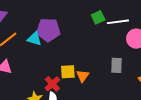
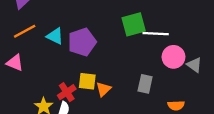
green square: (98, 17) -> (134, 24), size x1.5
purple pentagon: (48, 30) -> (82, 42), moved, turned -30

